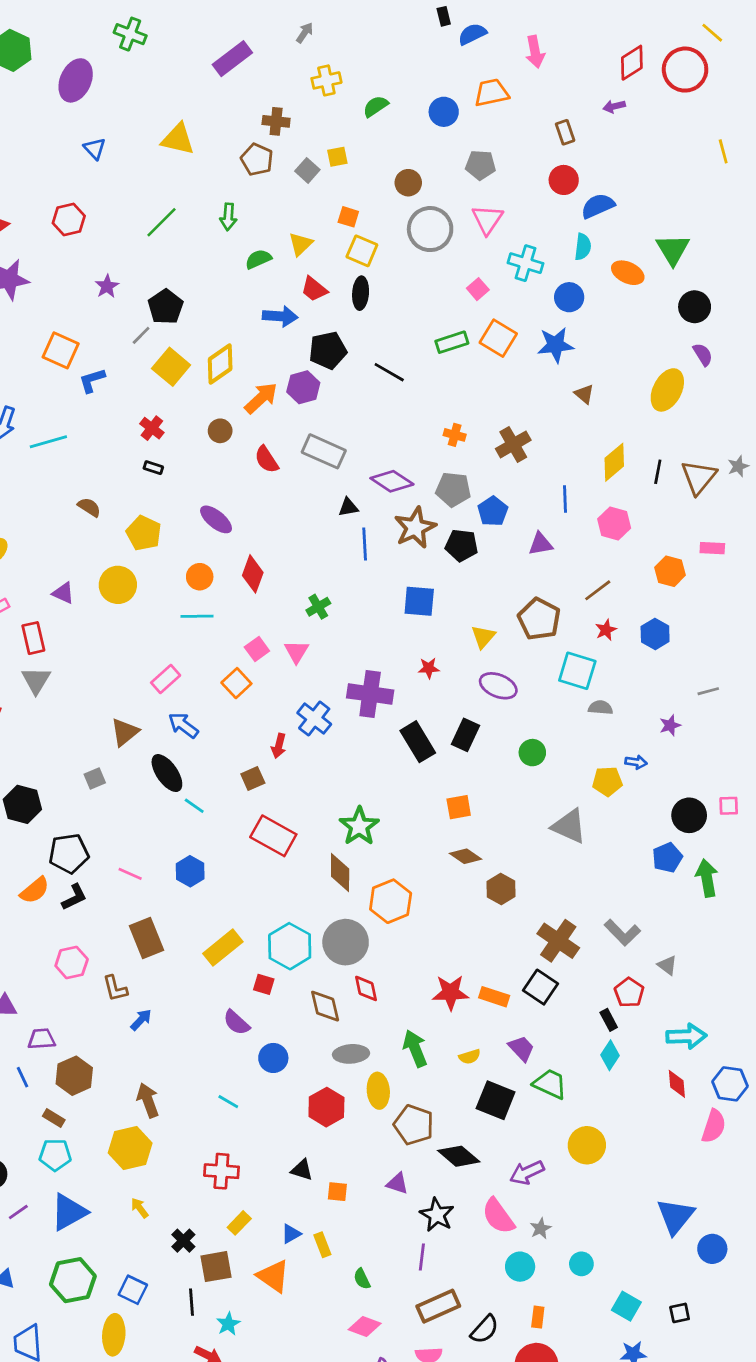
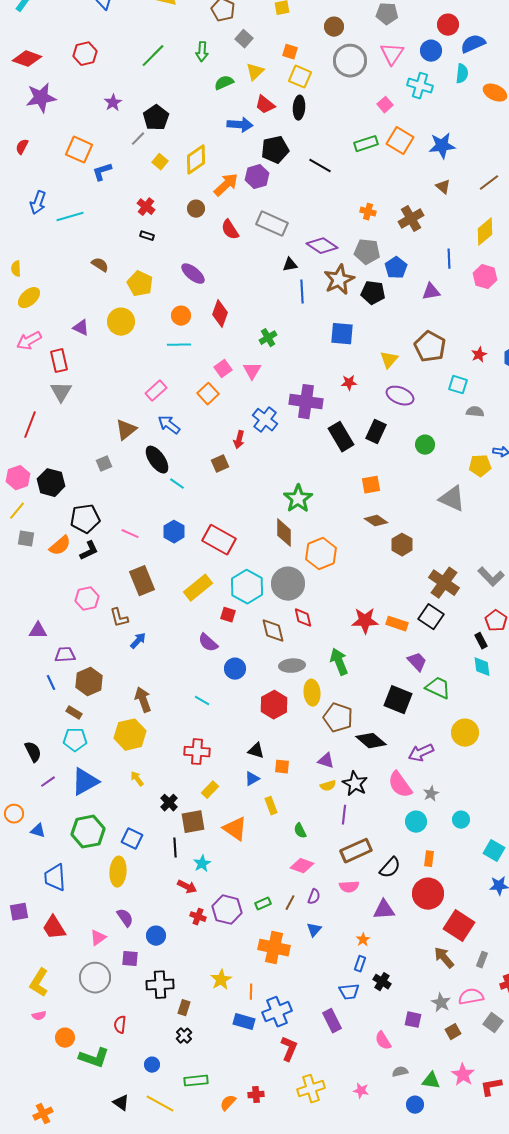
gray square: (307, 170) -> (244, 39), moved
blue circle: (569, 297) -> (431, 51), moved
yellow square: (171, 367) -> (160, 162), size x0.6
brown triangle: (584, 394) -> (443, 187), moved
brown line: (598, 590) -> (489, 183), moved
cyan square: (577, 671) -> (458, 385), size x0.7
red rectangle: (273, 836) -> (219, 540), moved
cyan diamond: (610, 1055) -> (482, 667), turned -40
yellow semicircle: (470, 1057) -> (328, 786), moved
blue triangle: (291, 1234) -> (252, 779), moved

